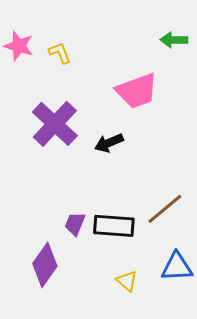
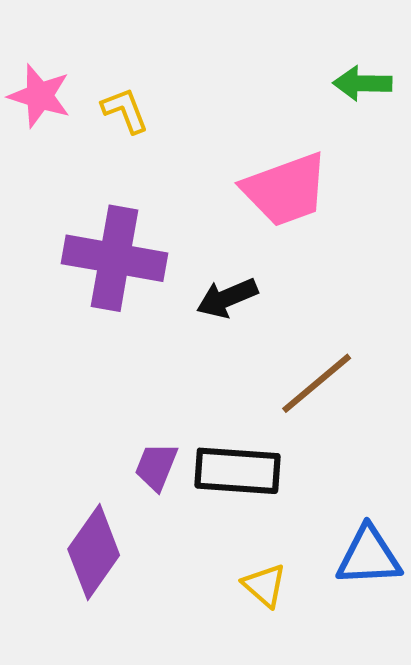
purple cross: (55, 124) -> (115, 258), turned -33
brown line: (165, 209) -> (317, 383), moved

